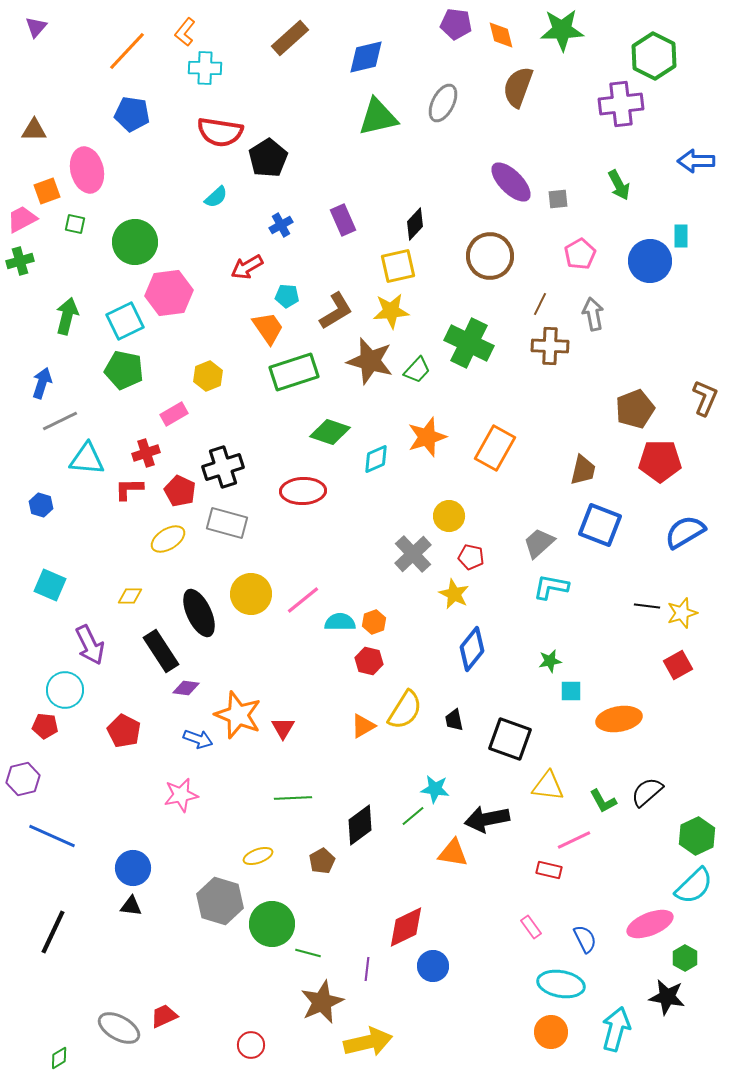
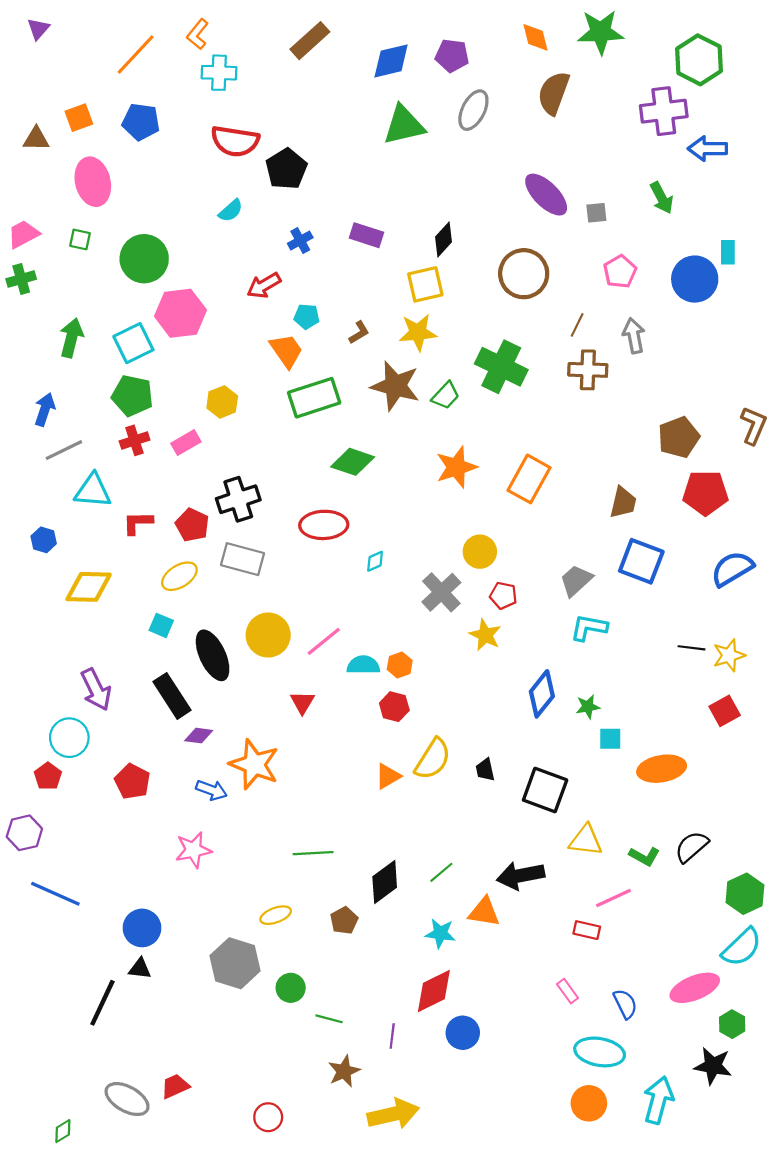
purple pentagon: (456, 24) -> (452, 56), moved
blue arrow: (696, 161) -> (708, 149), moved
orange square: (47, 191) -> (79, 118), moved
purple rectangle: (343, 220) -> (367, 235), turned -48
brown L-shape: (336, 311) -> (359, 332), size x0.6
red cross: (146, 453) -> (135, 440), moved
cyan diamond: (376, 459) -> (375, 561), moved, size x0.7
cyan square: (50, 585) -> (161, 625), moved, size x0.7
yellow diamond: (130, 596) -> (89, 587), moved, size x1.8
blue diamond: (472, 649) -> (542, 694), moved
red pentagon: (45, 726) -> (48, 776), turned 30
red triangle: (283, 728) -> (302, 702), moved
cyan star: (435, 789) -> (440, 933), moved
green L-shape: (603, 801) -> (644, 856), turned -32
green circle: (272, 924) -> (291, 988), size x0.6
black line: (53, 932) -> (102, 1003), moved
brown star: (322, 1002) -> (344, 1071), size x0.7

